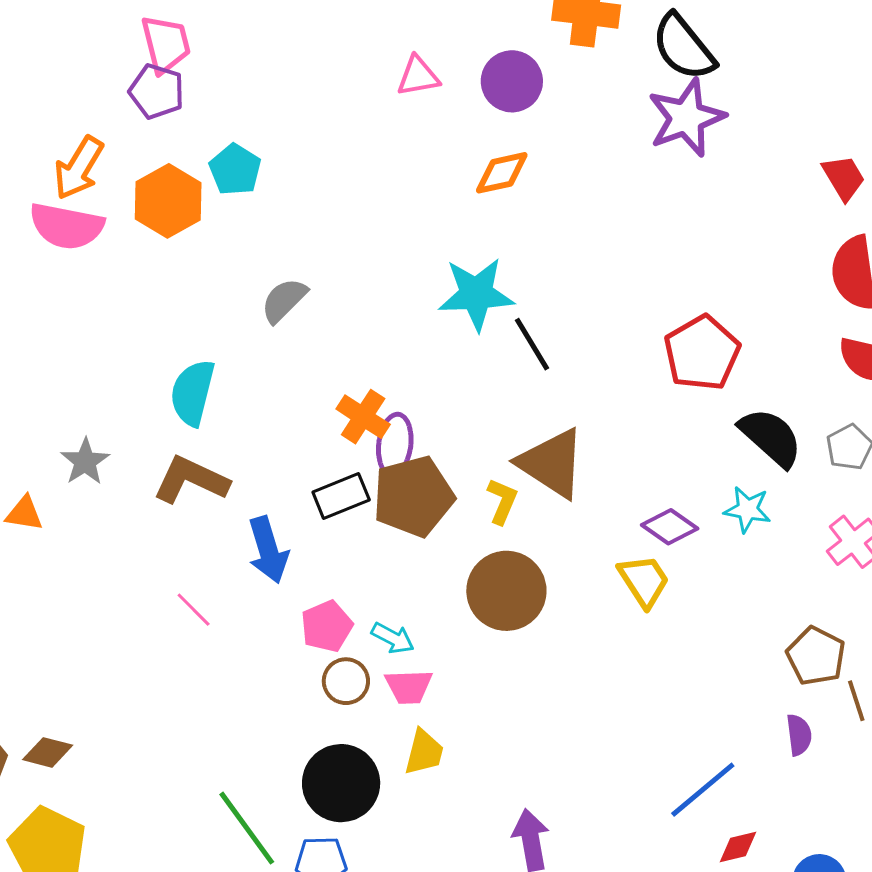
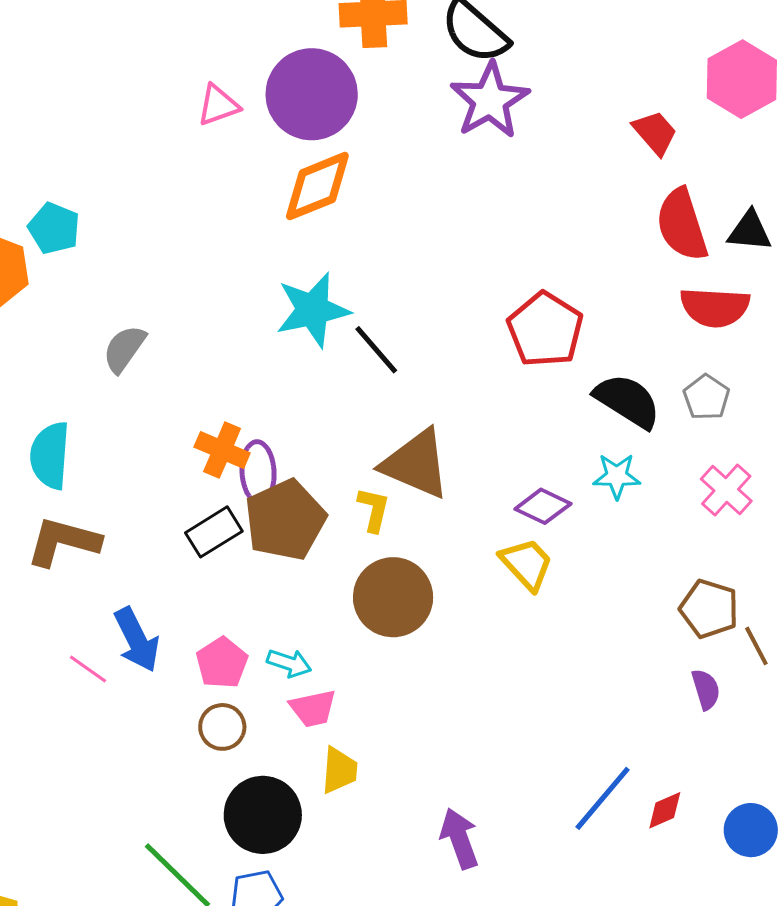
purple circle: (512, 81) -> (312, 94), size x1.5
orange diamond: (502, 173) -> (317, 186), size x1.4
blue arrow: (268, 550) -> (137, 640), moved
brown circle: (346, 681) -> (222, 727), moved
blue line: (703, 790) -> (603, 798), moved

